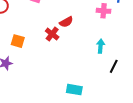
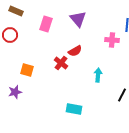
cyan arrow: (101, 46) -> (98, 75), moved
cyan rectangle: (74, 90) -> (74, 109), moved

